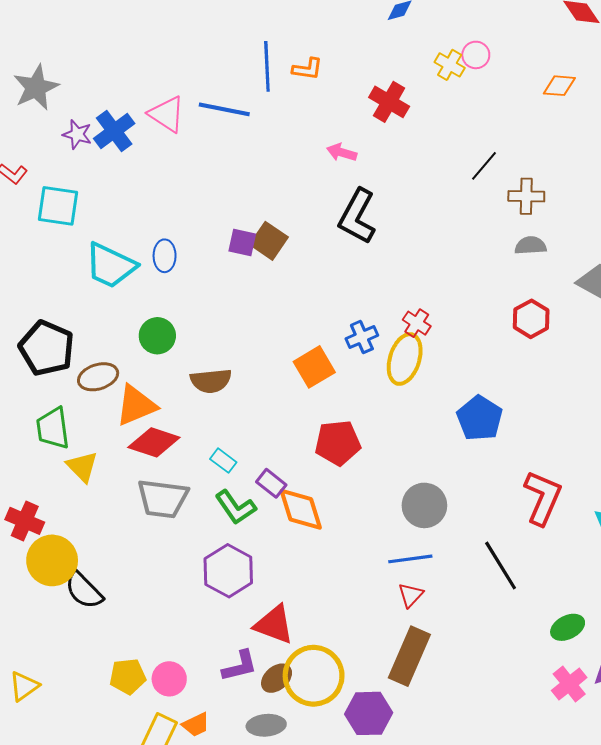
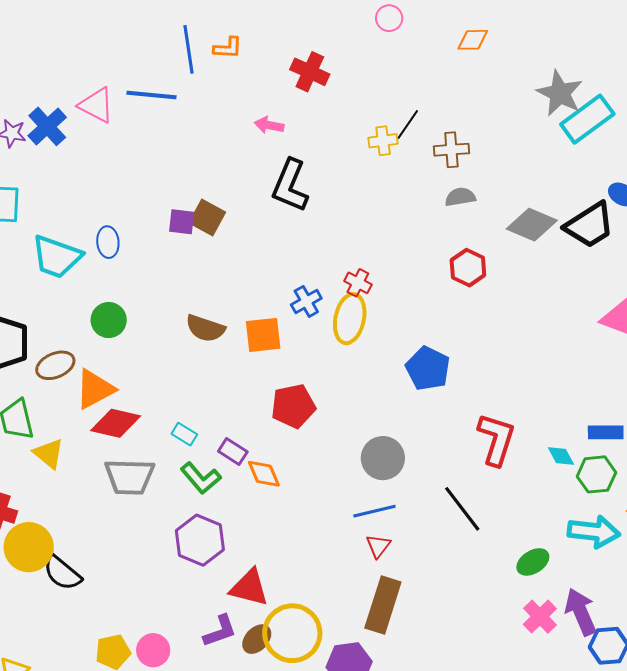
yellow cross: (450, 65) -> (383, 141), moved, turned -32
orange square: (314, 367) -> (263, 335), turned 30
brown semicircle: (211, 381) -> (205, 328), moved, turned 30
orange diamond: (301, 509) -> (264, 474), size x0.7

